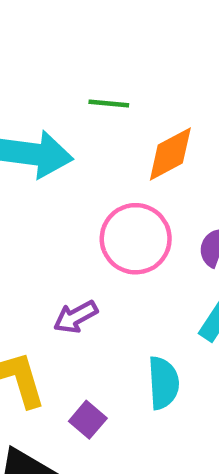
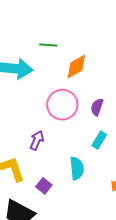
purple arrow: (76, 317) -> (37, 140), turned 144

